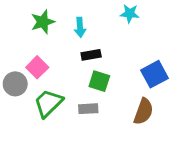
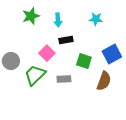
cyan star: (130, 14) -> (96, 19), moved
pink square: (37, 67) -> (47, 53), moved
green square: (99, 81) -> (84, 61), moved

